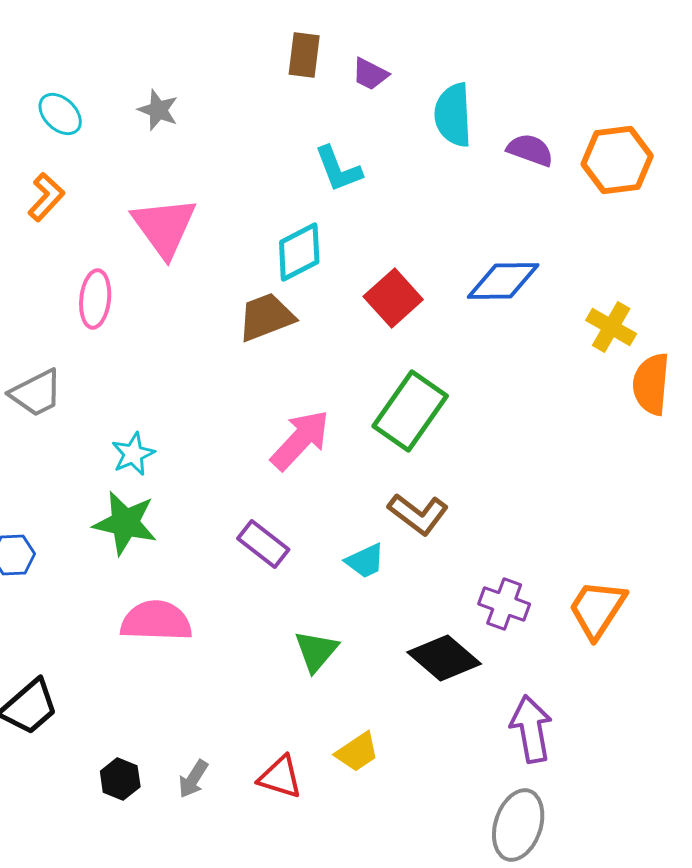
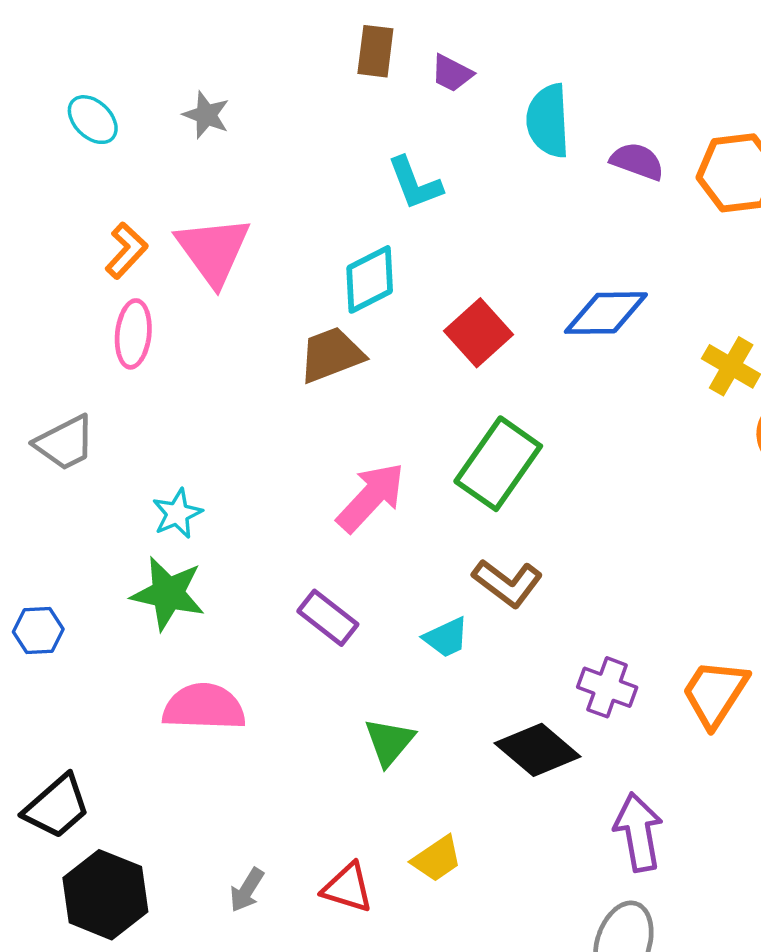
orange L-shape: (46, 197) -> (126, 251), moved
black hexagon: (120, 779) -> (105, 895), moved, size x1.8

